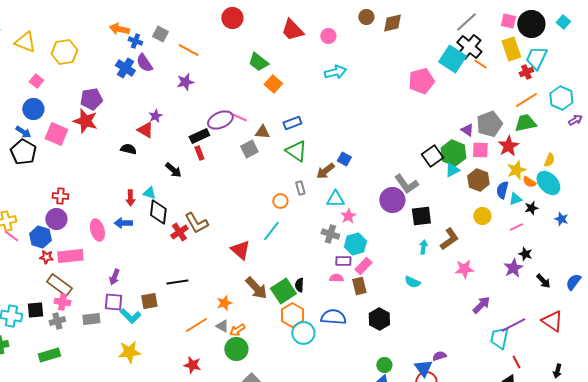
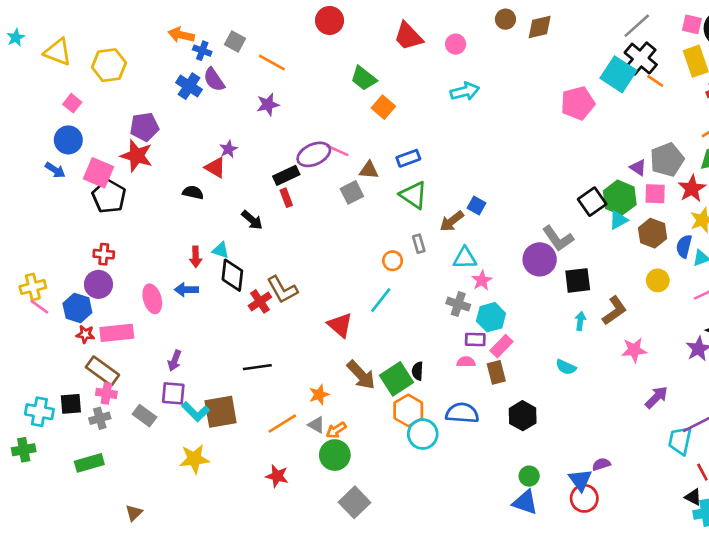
black pentagon: (23, 152) -> (109, 196), moved
brown square: (149, 301) -> (221, 412), moved, size x1.5
gray rectangle: (91, 319) -> (144, 416), turned 42

